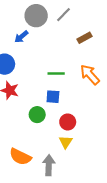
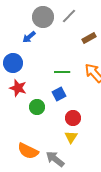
blue square: (53, 97) -> (59, 94), turned -32
green circle: (37, 115) -> (37, 107), moved
gray arrow: (49, 165) -> (55, 159), turned -54

